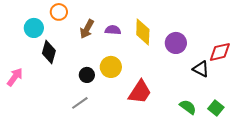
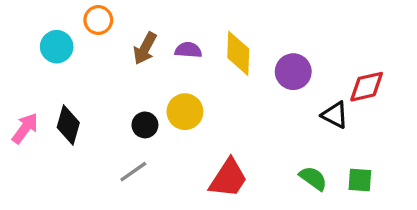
black diamond: (49, 52) -> (68, 125), moved
red trapezoid: (140, 92) -> (228, 178), moved
green square: (216, 108) -> (360, 180), turned -35

